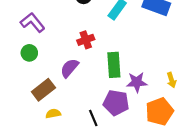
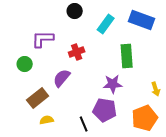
purple L-shape: (33, 22) -> (43, 39), moved, turned -50
green rectangle: (114, 65) -> (127, 56), moved
purple star: (137, 82) -> (113, 84), moved

